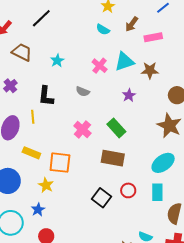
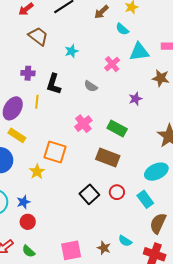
brown arrow: (132, 24) -> (101, 12), moved
cyan triangle: (124, 62) -> (139, 52), moved
purple cross: (10, 86) -> (28, 73), moved, turned 32
green rectangle: (116, 128) -> (117, 128), turned -30
yellow rectangle: (31, 153) -> (17, 135), moved
cyan rectangle: (157, 192) -> (145, 199), turned -48
blue star: (38, 210) -> (23, 202), moved

